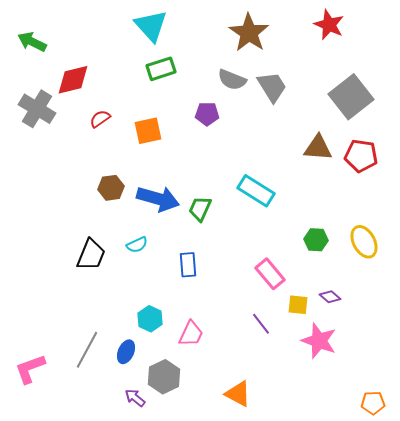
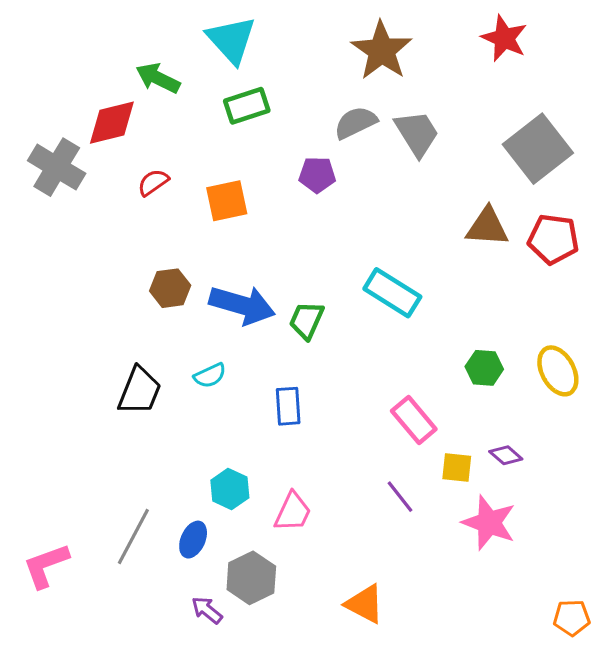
green arrow: (32, 42) -> (158, 78), moved
gray semicircle: (232, 80) -> (356, 123), turned 132

